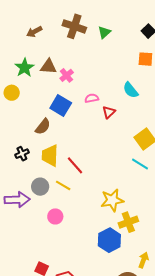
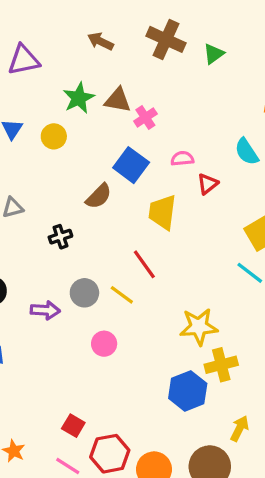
brown arrow: (34, 32) -> (101, 41), turned 49
yellow trapezoid: (50, 156) -> (162, 212), moved
purple arrow: (17, 200) -> (45, 310), size x0.7

